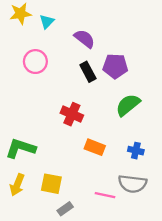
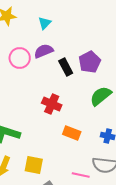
cyan triangle: (47, 22) -> (45, 23), moved
purple semicircle: (84, 39) -> (44, 51), moved, turned -60
purple pentagon: (115, 66) -> (90, 62), turned -30

